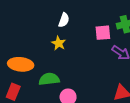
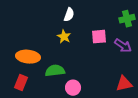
pink square: (103, 33) -> (99, 37), moved

